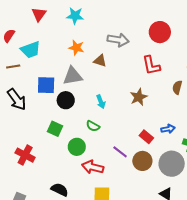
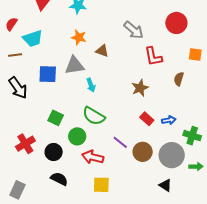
red circle: (160, 32) -> (176, 23), moved
gray arrow: (118, 40) -> (134, 30), moved, turned 30
black circle: (66, 100) -> (54, 152), moved
cyan arrow: (101, 102) -> (91, 85), moved
green semicircle: (93, 126) -> (94, 116), size x1.6
red rectangle: (146, 137) -> (147, 119), moved
red cross: (25, 155) -> (25, 144), turned 30

